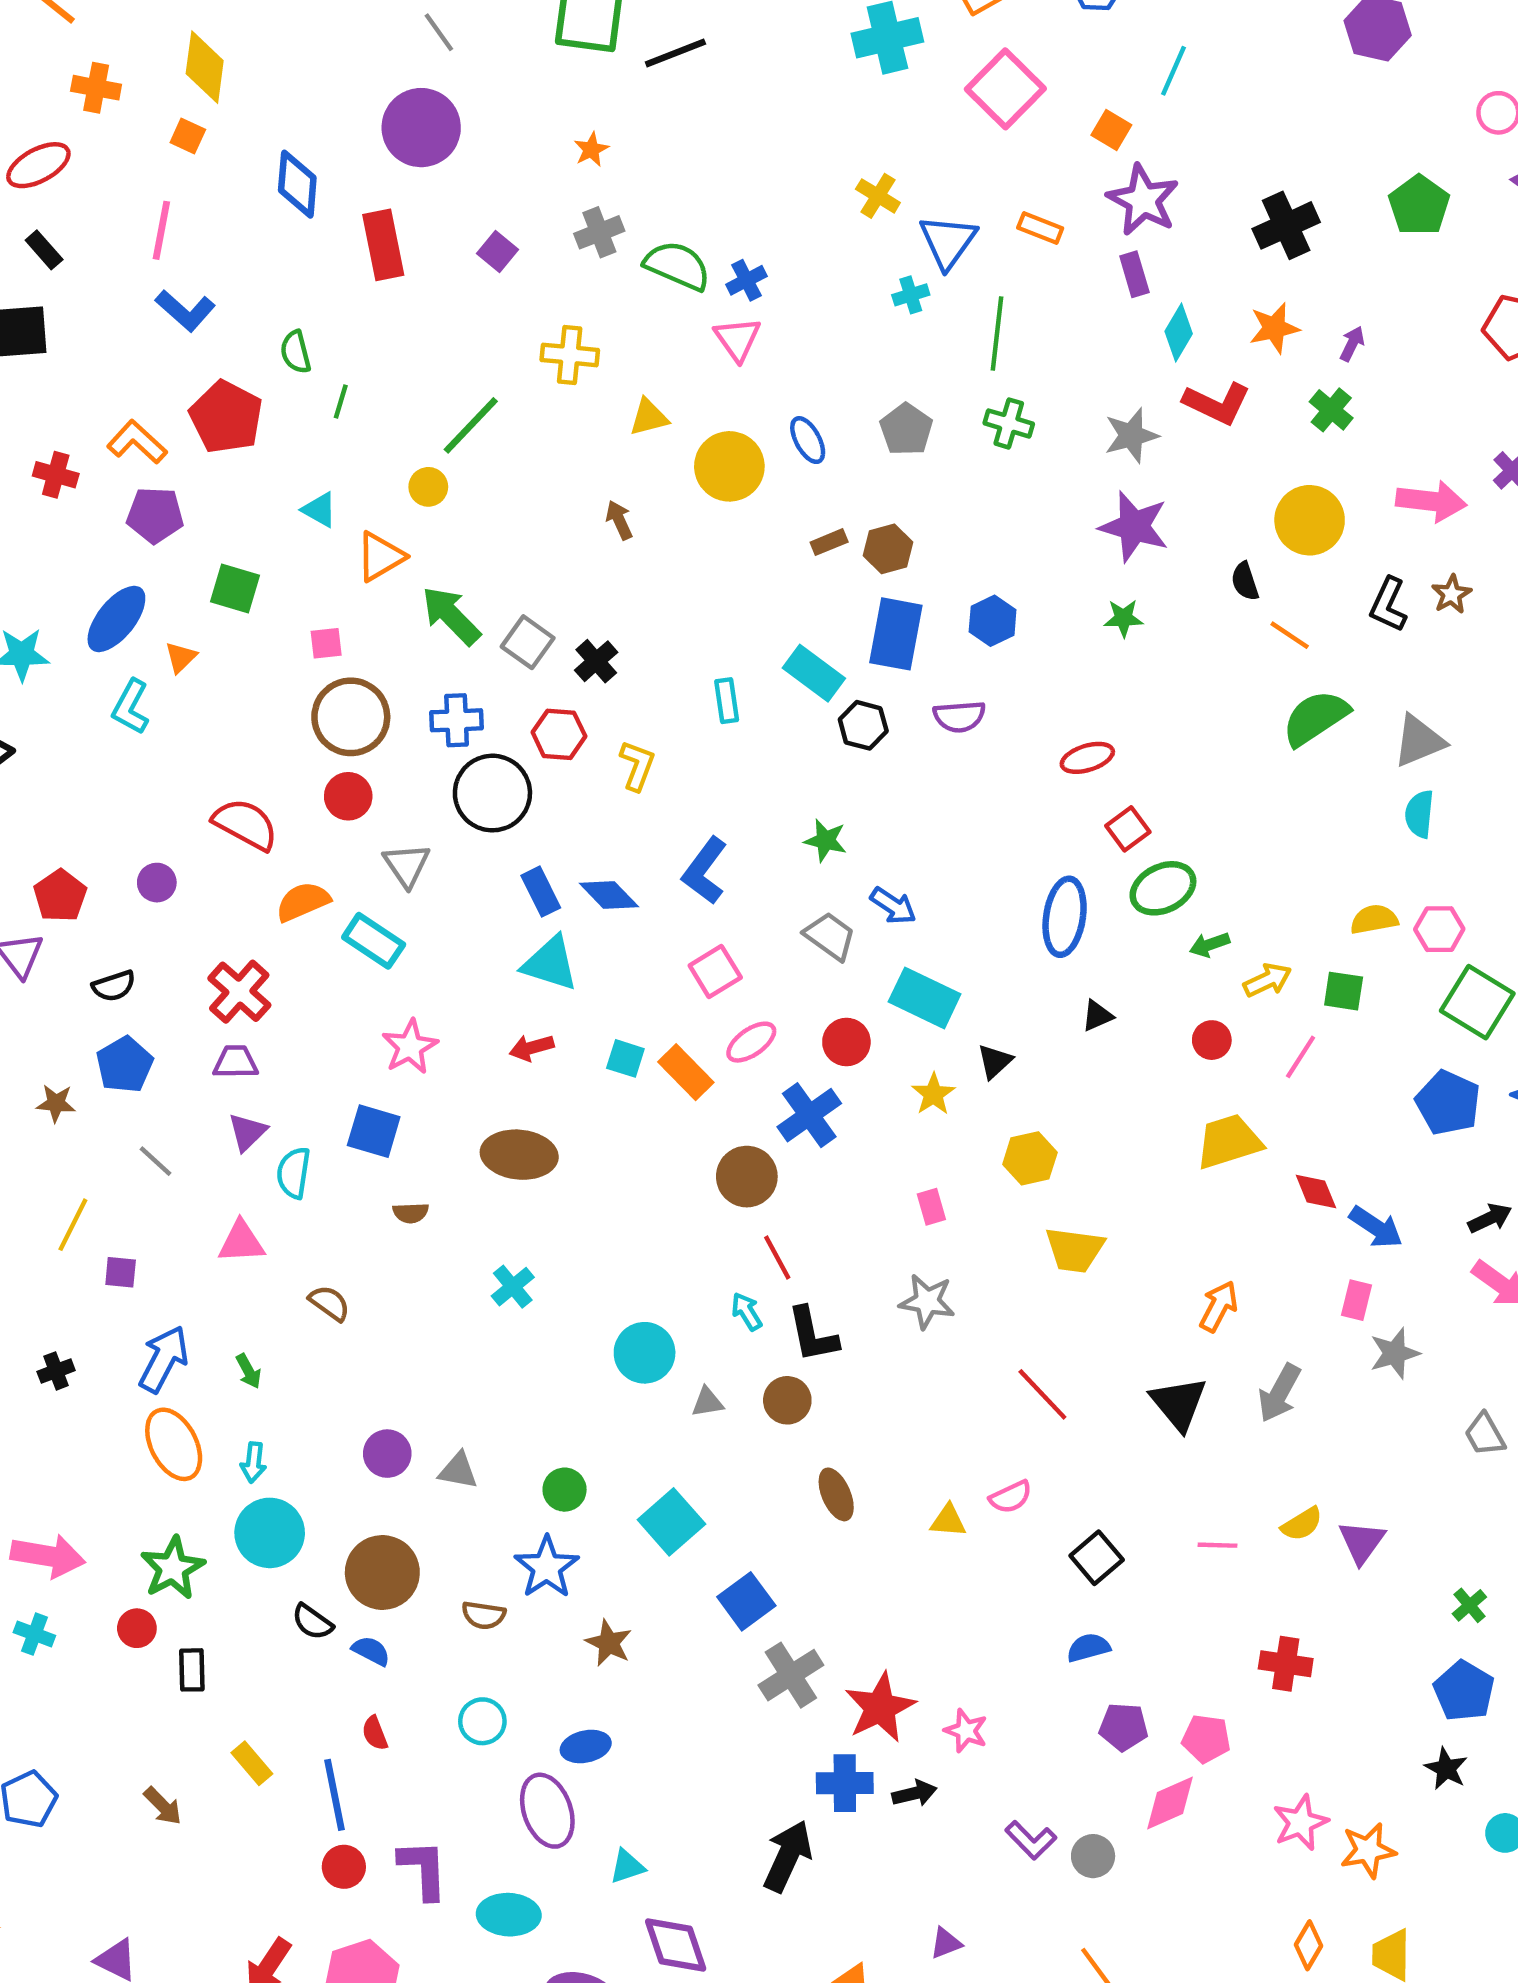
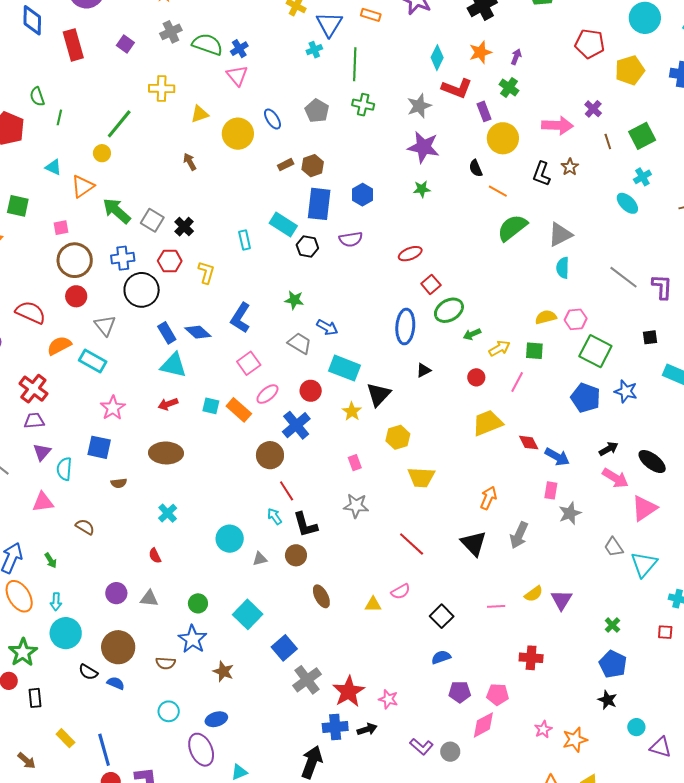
purple rectangle: (1134, 274) -> (484, 111), moved
black triangle: (995, 1061) -> (379, 394), size x1.5
red semicircle: (375, 1733) -> (155, 556), moved
pink star: (1301, 1823) -> (543, 729), size x0.7

